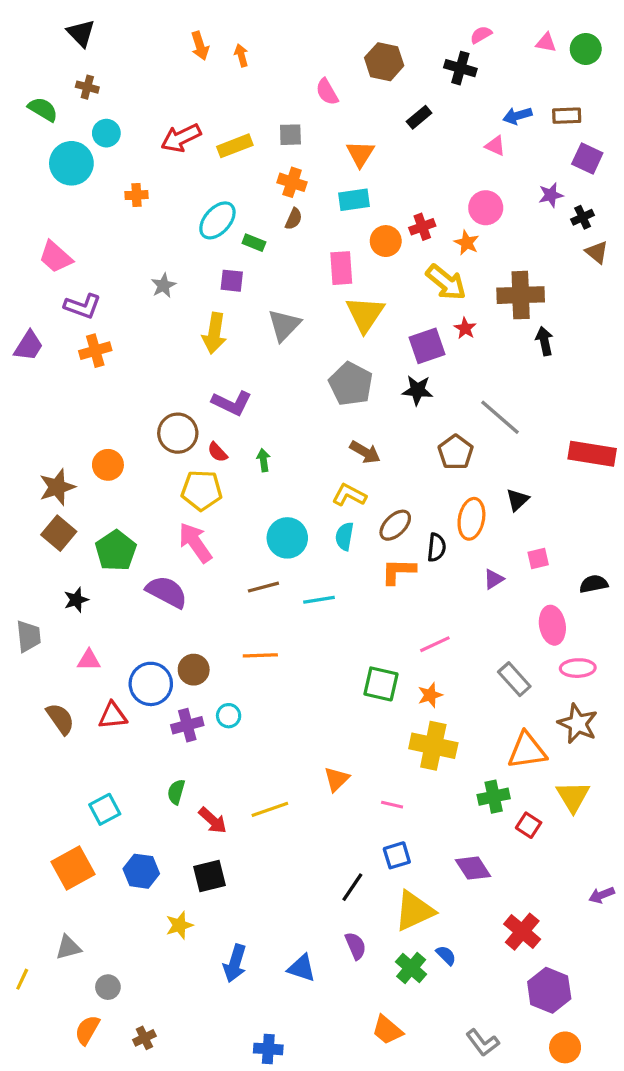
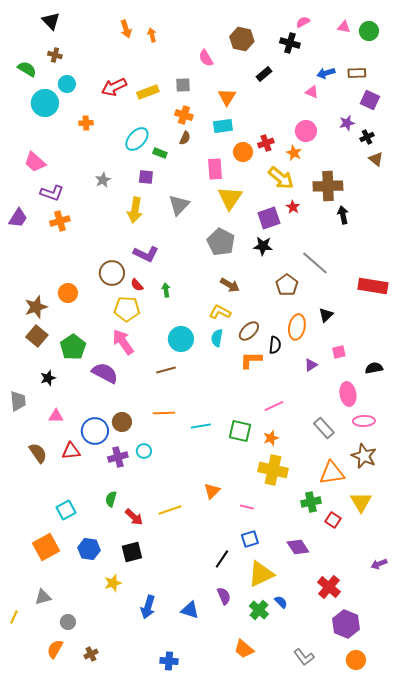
cyan line: (319, 600) -> (201, 426), moved

